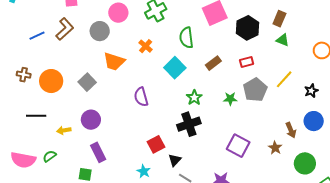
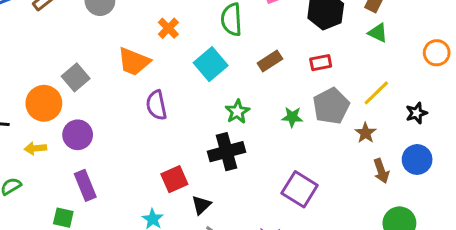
orange trapezoid: (114, 61) -> (134, 62), moved
orange circle: (51, 81) -> (44, 103), moved
brown star: (275, 148) -> (365, 133), moved

